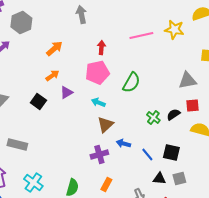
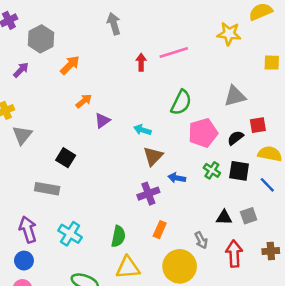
pink line: (141, 36) -> (174, 53), moved
orange arrow: (54, 48) -> (70, 65), moved
pink pentagon: (97, 72) -> (203, 133), moved
gray triangle: (187, 80) -> (235, 96), moved
black square: (38, 102) -> (66, 158), moved
green cross: (153, 118) -> (212, 170), moved
black square: (171, 152) -> (239, 171), moved
blue line: (147, 154) -> (267, 185), moved

